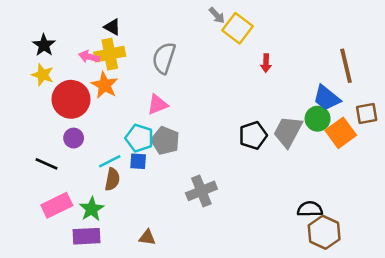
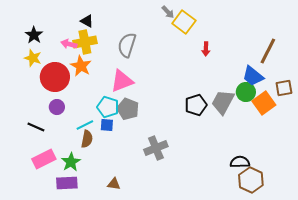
brown line: (346, 66) -> (268, 51), turned 40
pink triangle: (158, 104) -> (122, 81), size x1.4

